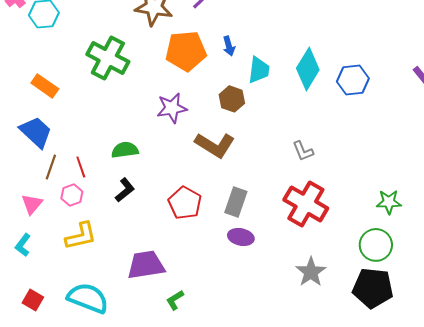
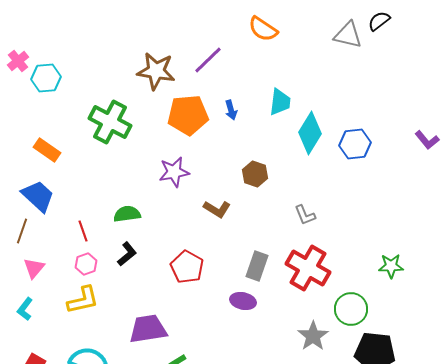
cyan trapezoid: (259, 70) -> (280, 102), moved
brown hexagon: (232, 99) -> (255, 174), moved
brown L-shape: (215, 145) -> (217, 209), size x0.7
brown line: (51, 167) -> (22, 231), moved
pink hexagon: (72, 195) -> (86, 264), moved
gray rectangle: (236, 202) -> (257, 266), moved
green circle: (376, 245) -> (351, 309), moved

